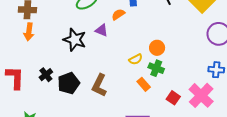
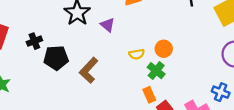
purple triangle: (102, 30) -> (108, 25), moved
orange rectangle: (144, 84) -> (149, 95), moved

